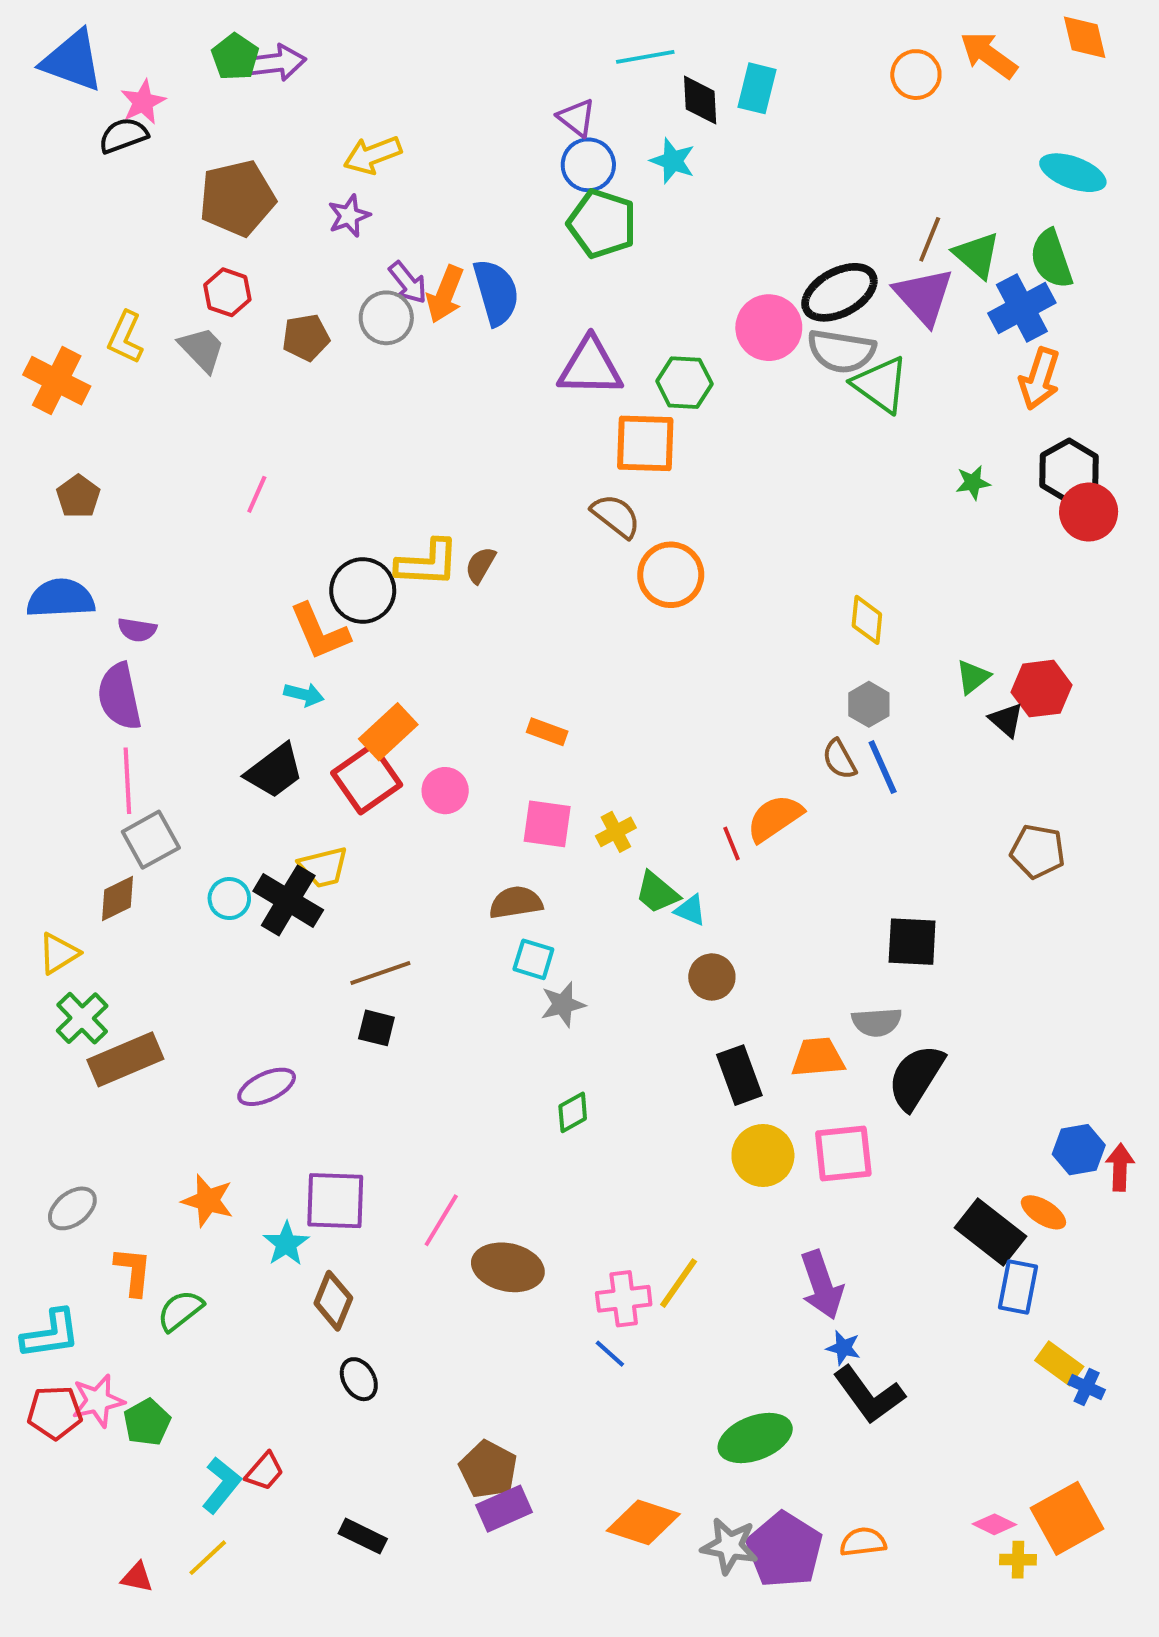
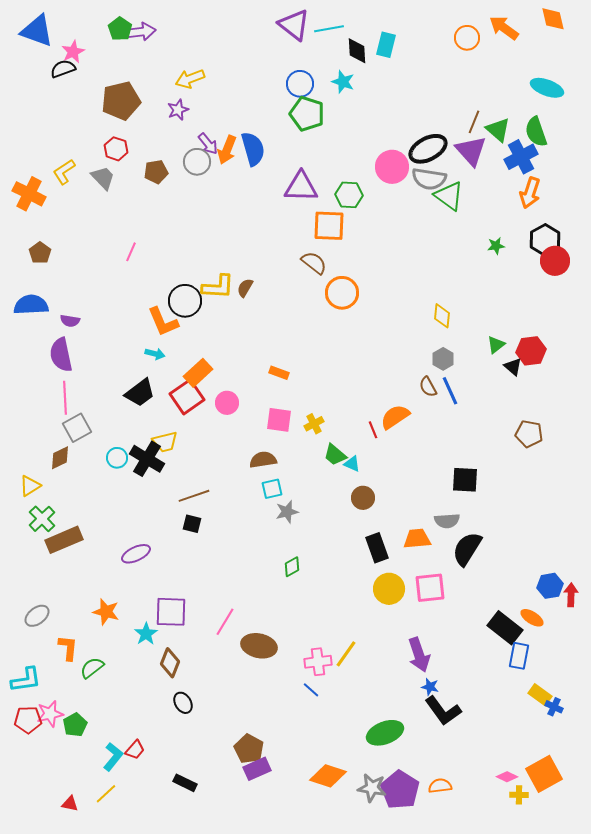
purple triangle: (577, 118) -> (294, 25), moved, size x1.6
yellow L-shape: (125, 337) -> (64, 172), turned 32
cyan square: (533, 959) -> (272, 489), turned -30

